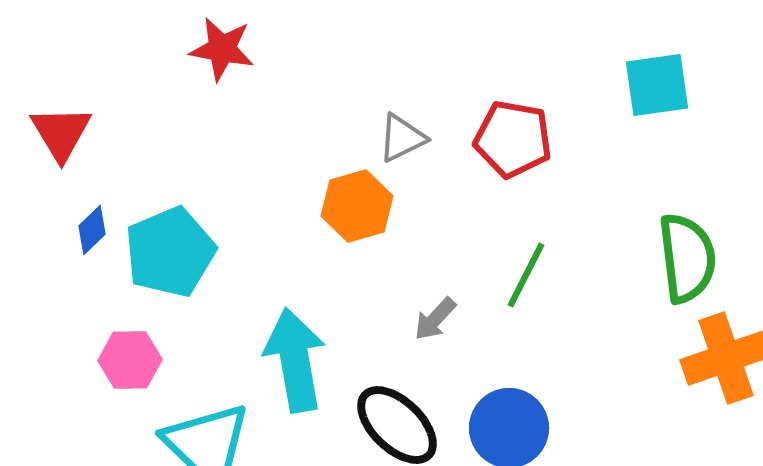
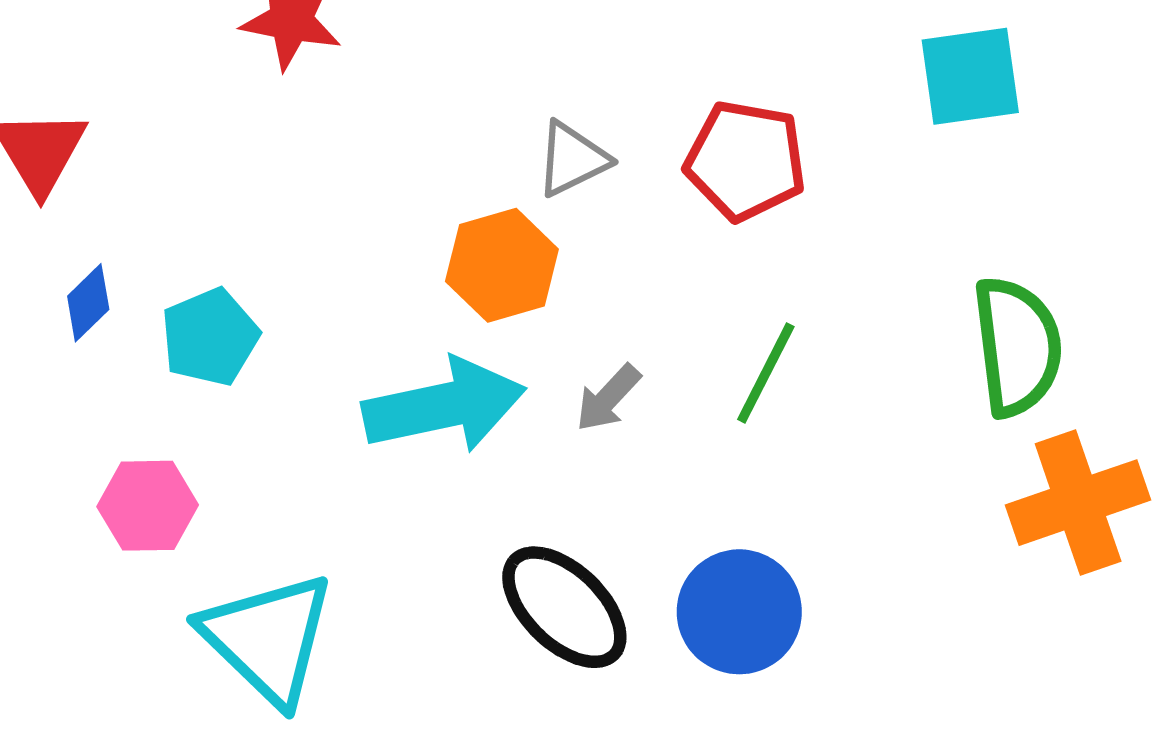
cyan pentagon: (170, 252) -> (210, 337), size x0.7
gray arrow: (435, 319) -> (608, 398), moved
cyan arrow: (295, 360) -> (444, 406), moved, turned 88

